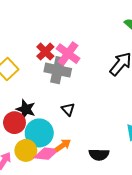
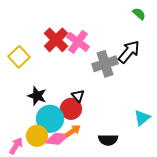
red cross: (45, 52) -> (56, 40), size x1.4
gray cross: (58, 70) -> (105, 64), moved, turned -30
red circle: (14, 123) -> (71, 109), moved

